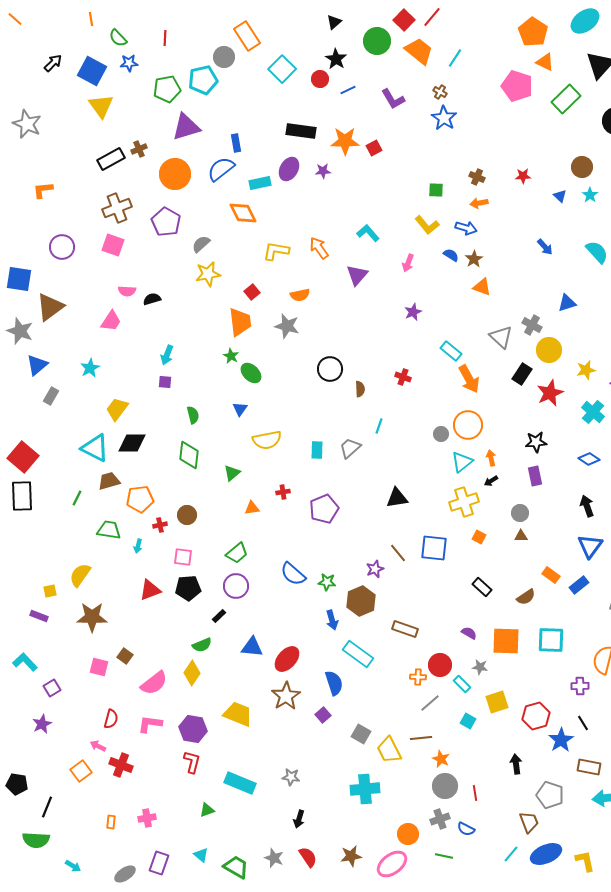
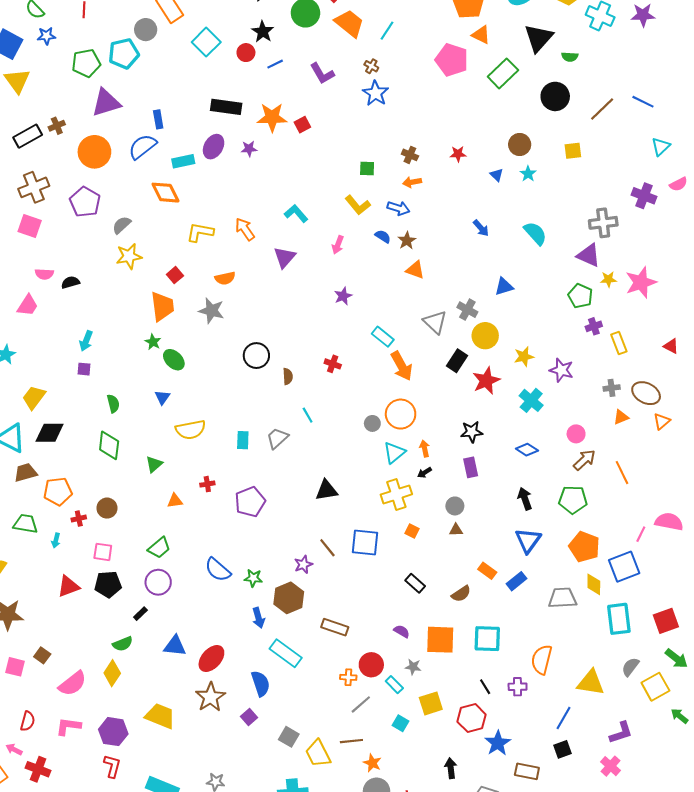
cyan line: (379, 426) -> (308, 415), turned -49
black line: (583, 723) -> (485, 687), moved

